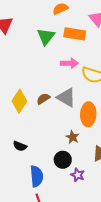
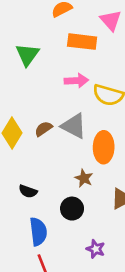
green triangle: (46, 36) -> (27, 55), moved
black semicircle: (20, 146) -> (28, 191), moved
purple star: (78, 175) -> (96, 249), moved

